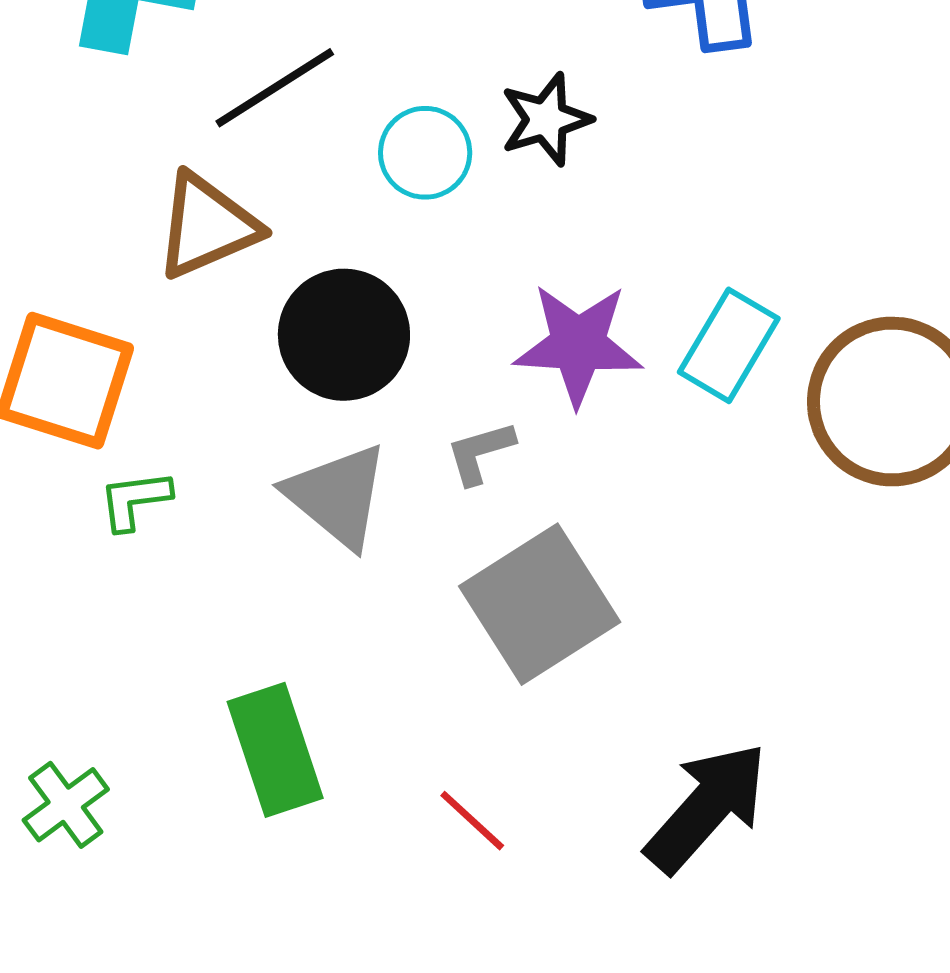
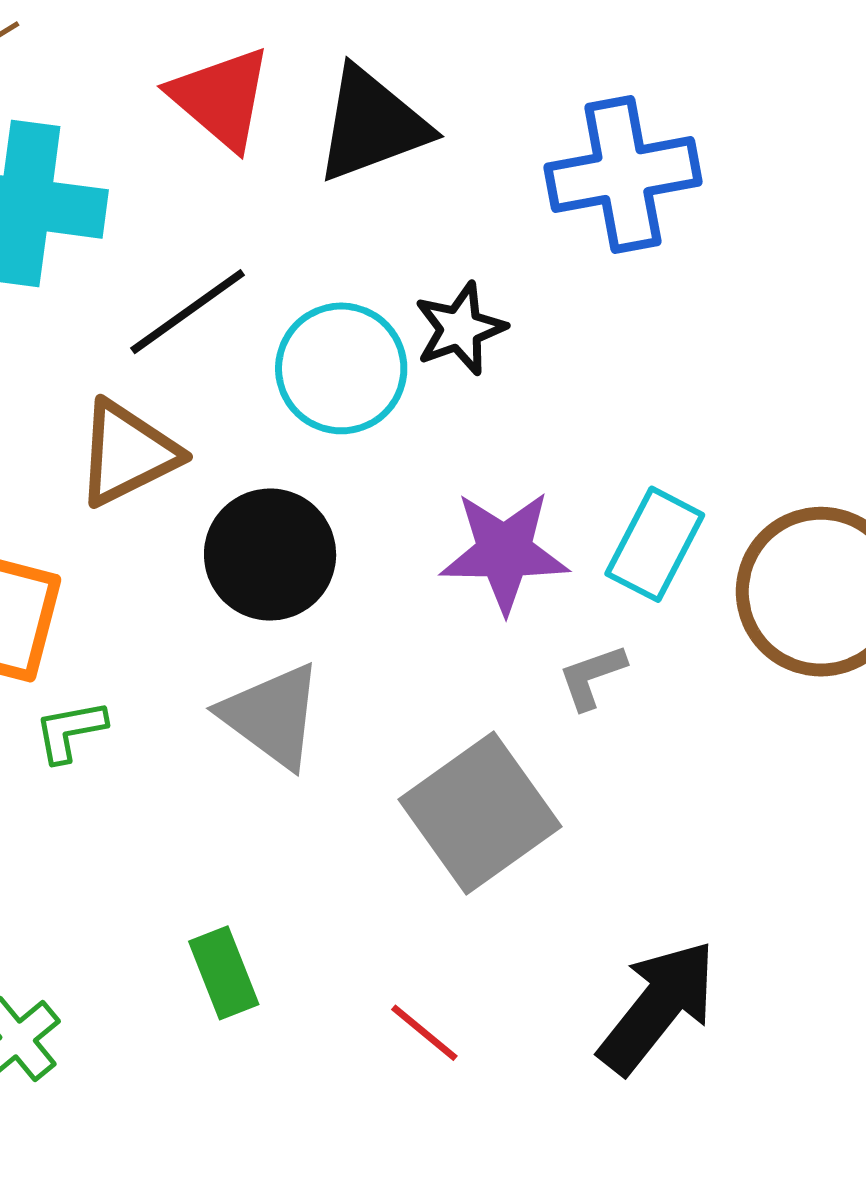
cyan circle: (425, 153) -> (341, 368), size x1.4
gray L-shape: (480, 453) -> (592, 677), moved
green rectangle: (275, 750) -> (224, 973), size x0.7

